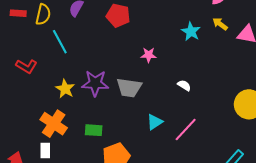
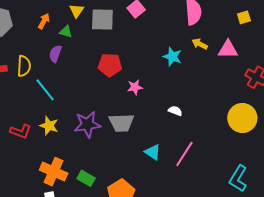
red pentagon: (118, 16) -> (110, 65), moved
red L-shape: (26, 66) -> (21, 131), moved
yellow star: (65, 89) -> (49, 126), moved
cyan triangle: (155, 122) -> (153, 152), turned -42
green rectangle: (94, 130) -> (86, 178), moved, turned 36

